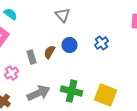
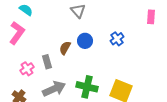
gray rectangle: (32, 57) -> (47, 62), moved

